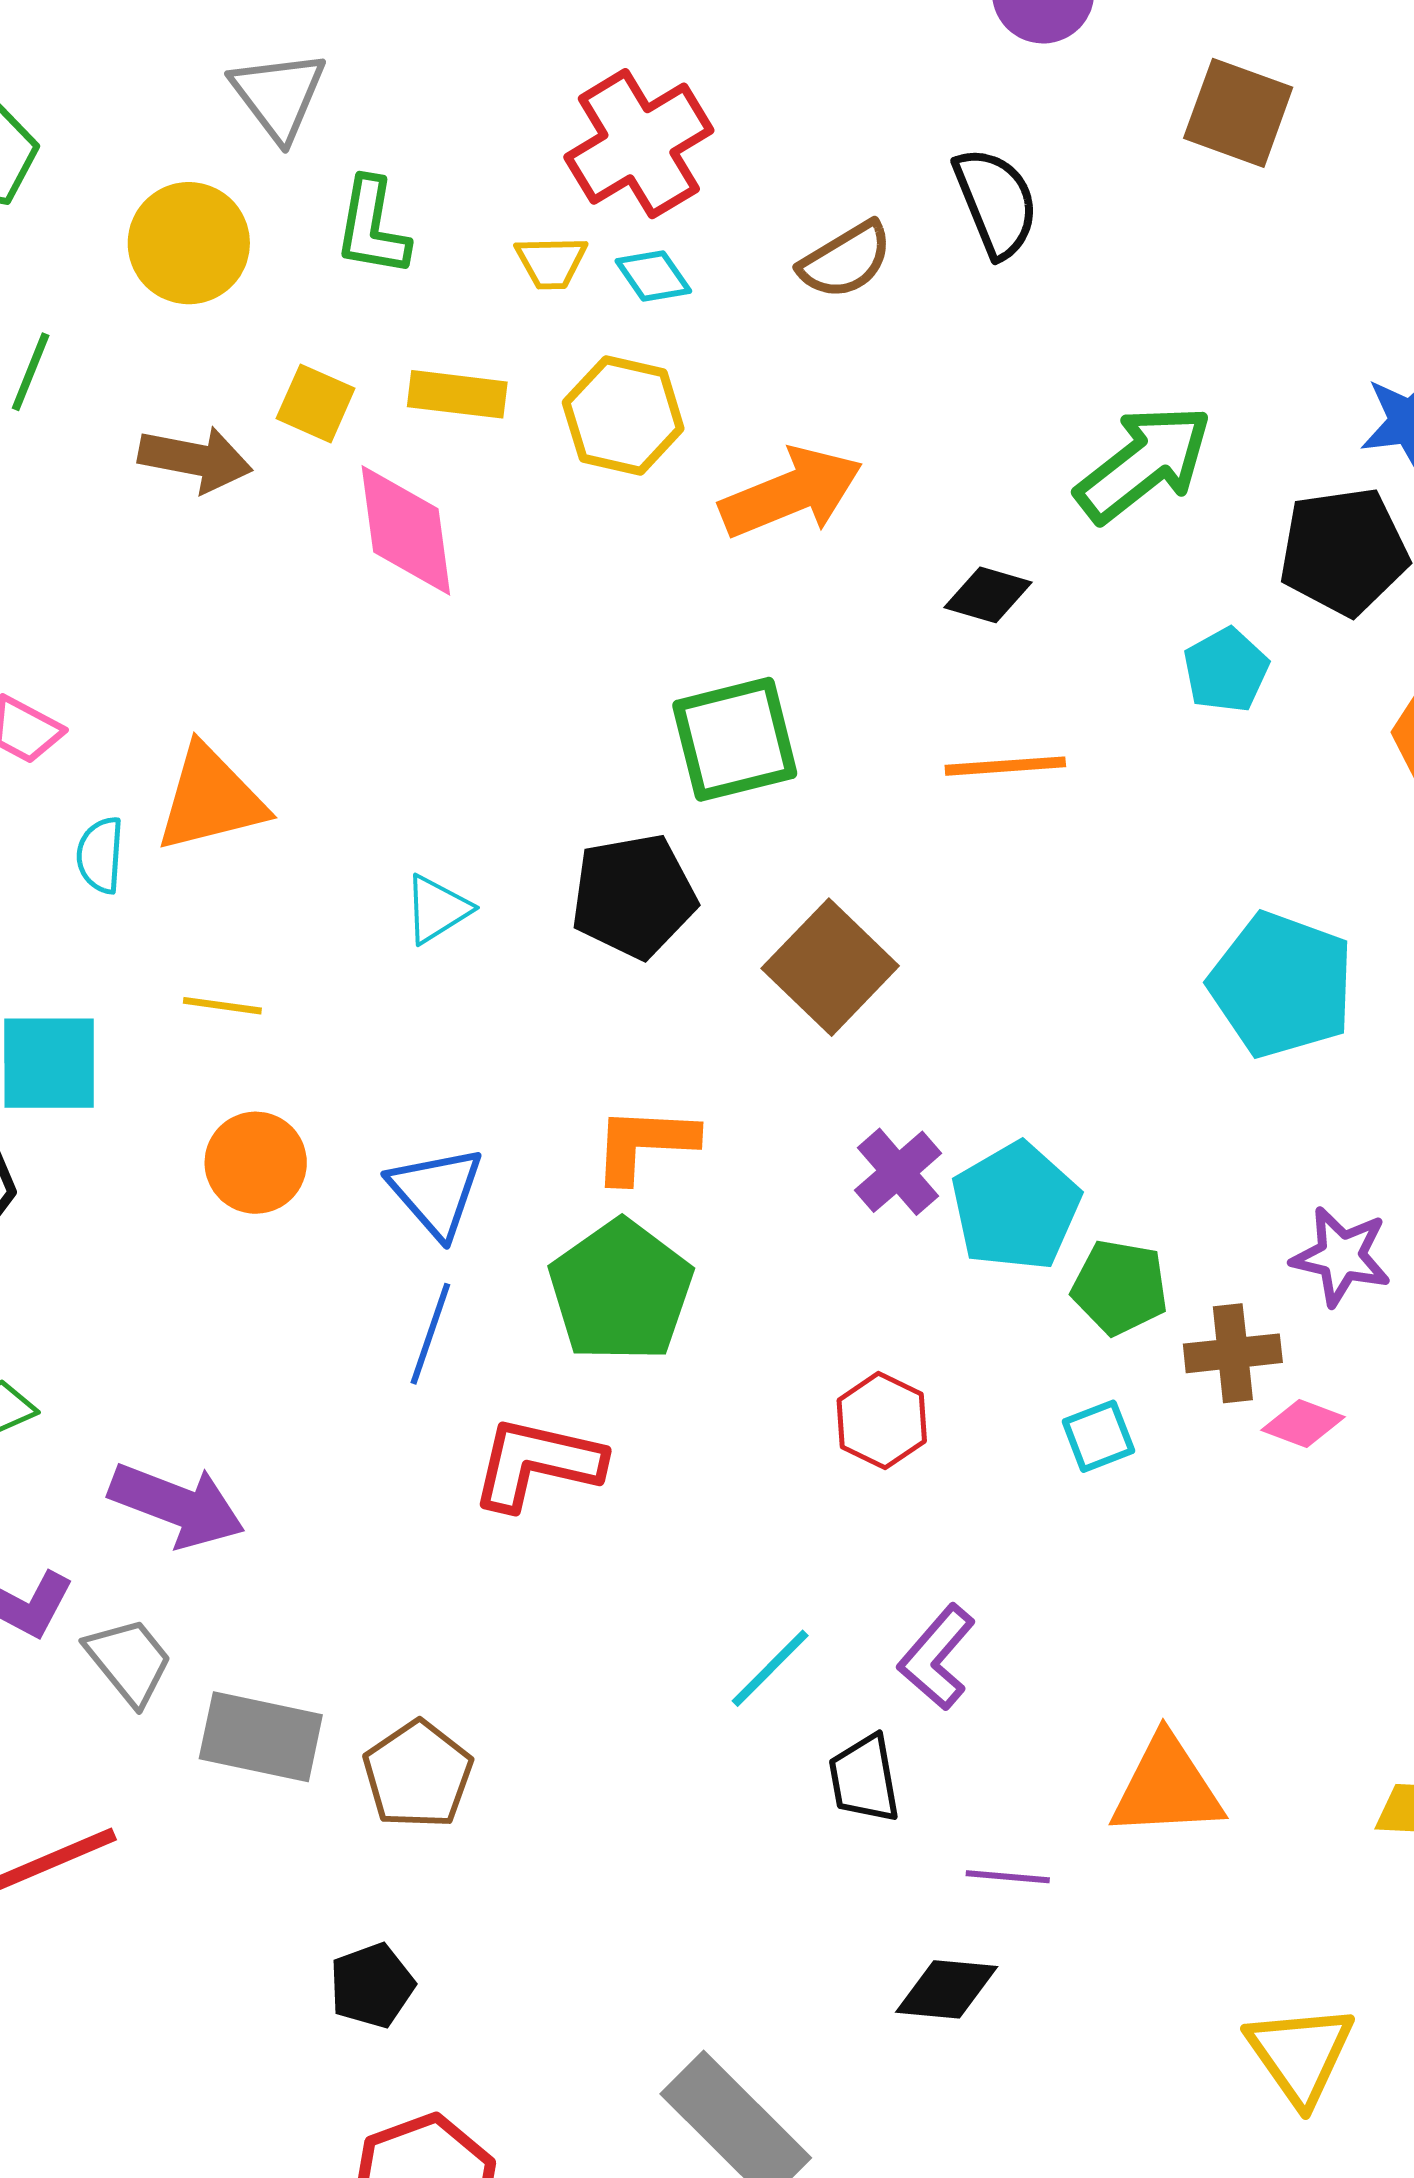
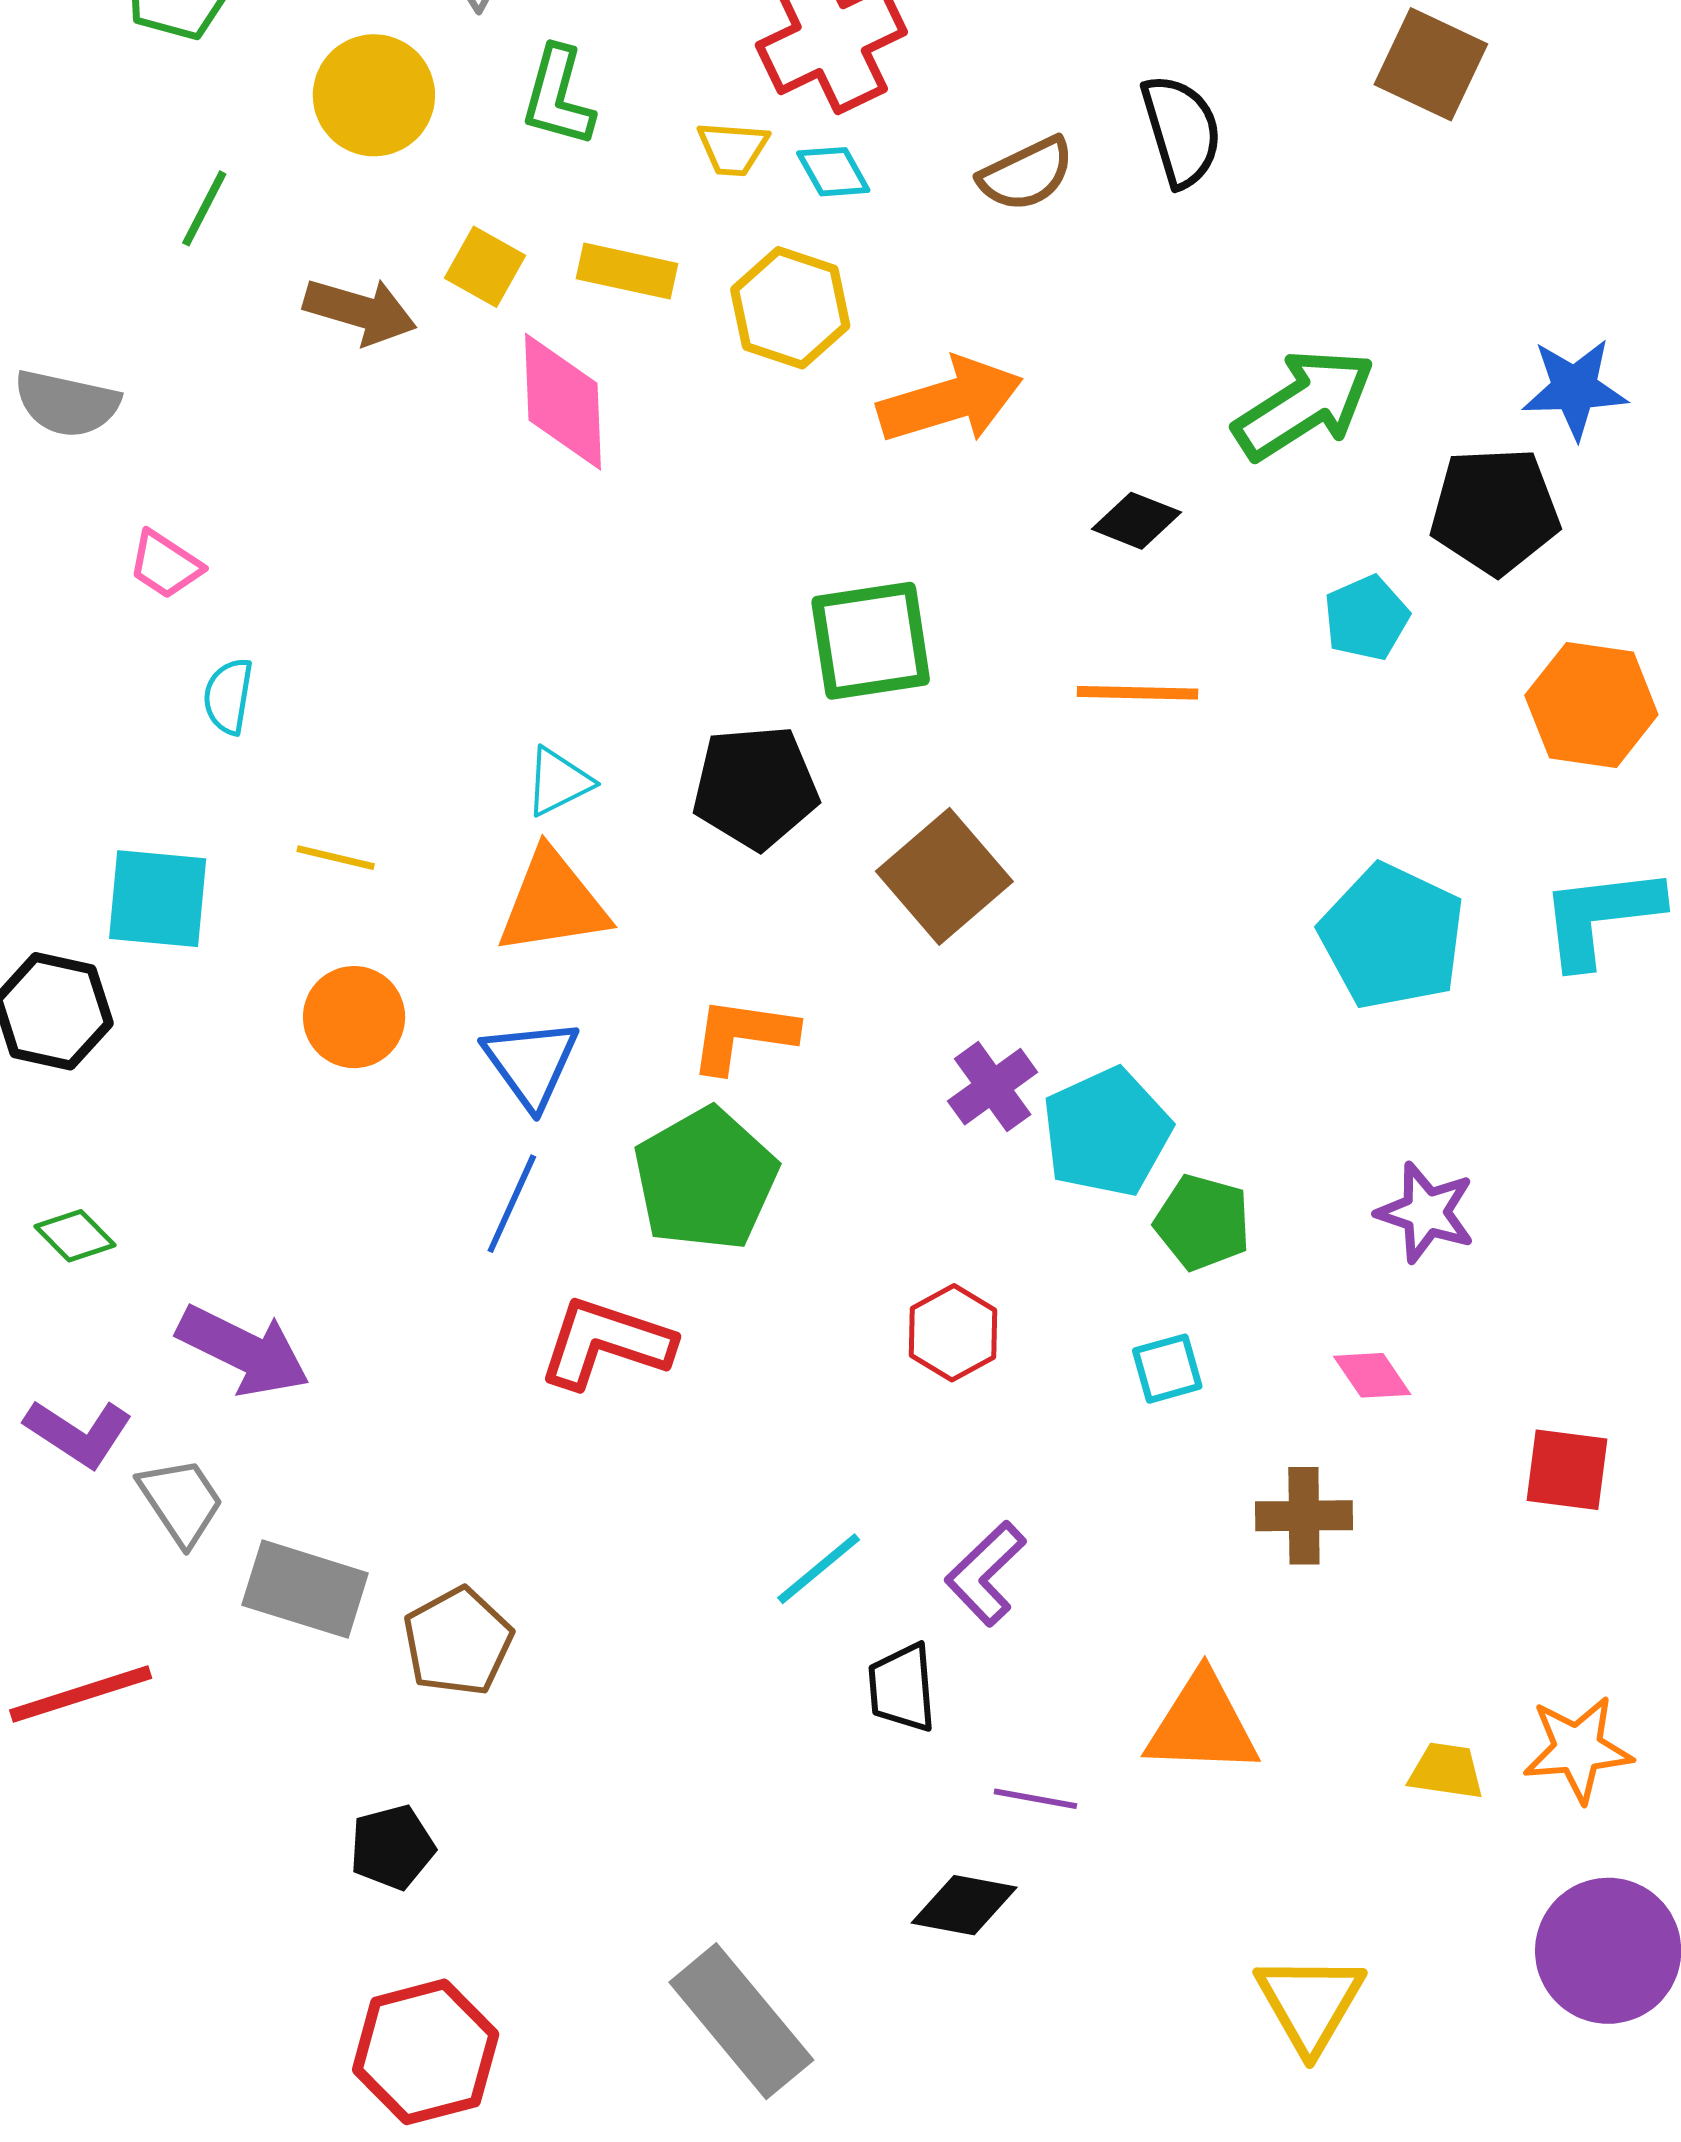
orange triangle: (211, 799) -> (553, 903), moved
brown cross: (1233, 1353) -> (1304, 1516), moved
pink diamond: (1303, 1423) -> (1372, 1375), turned 30

